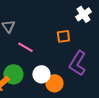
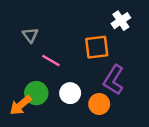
orange square: (63, 36) -> (97, 47), size x1.5
orange circle: (54, 83) -> (99, 104), moved

